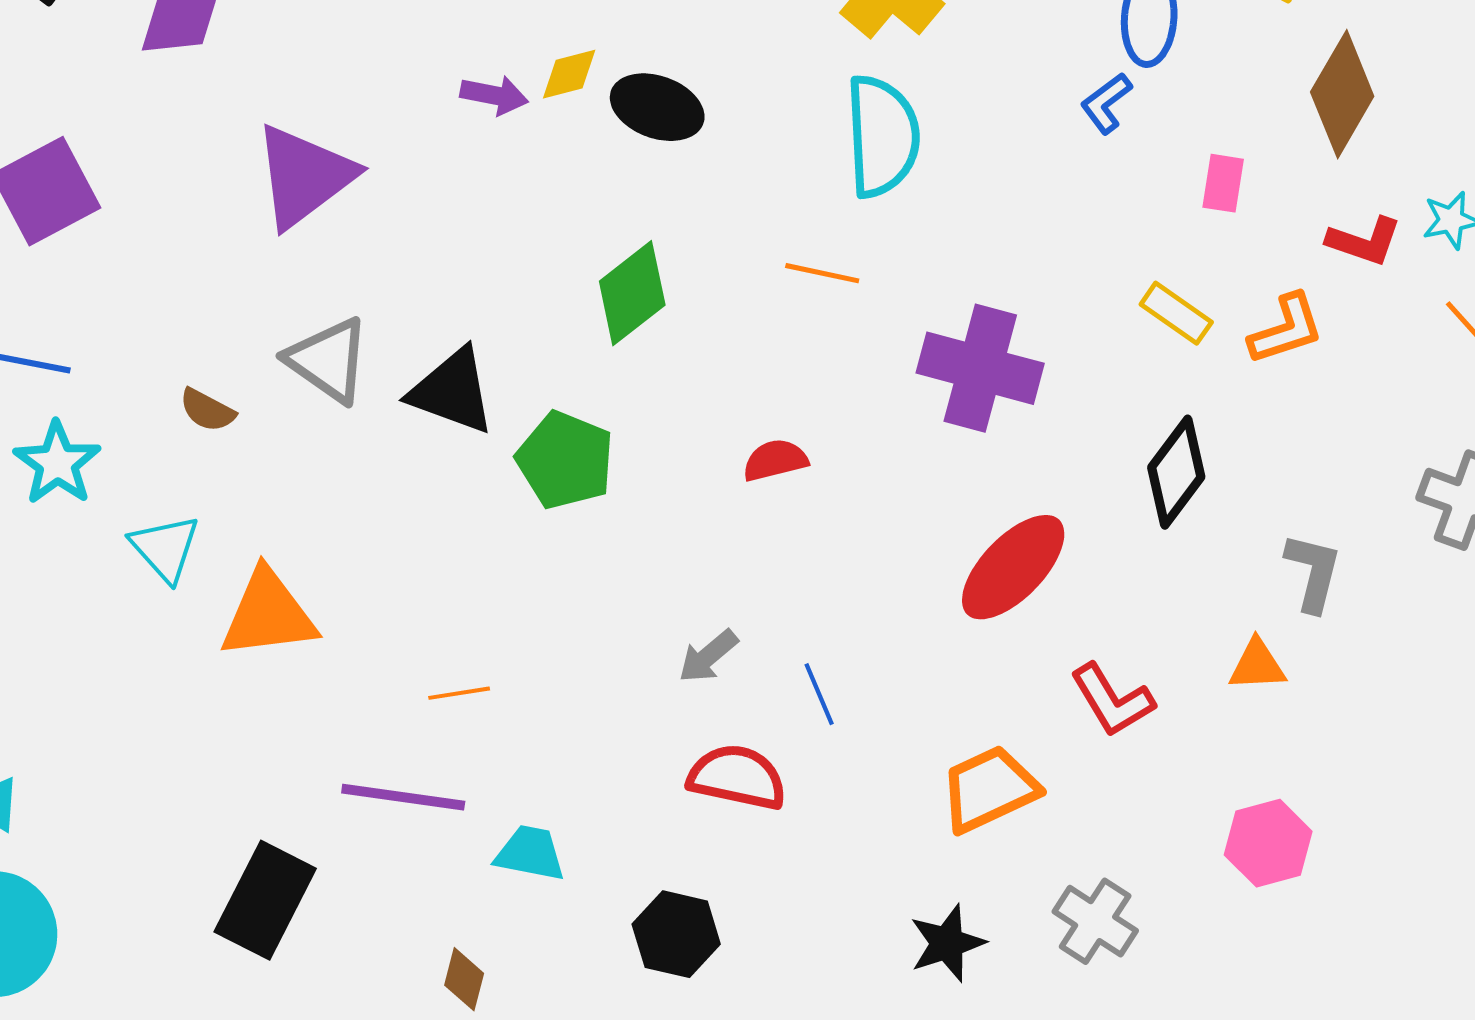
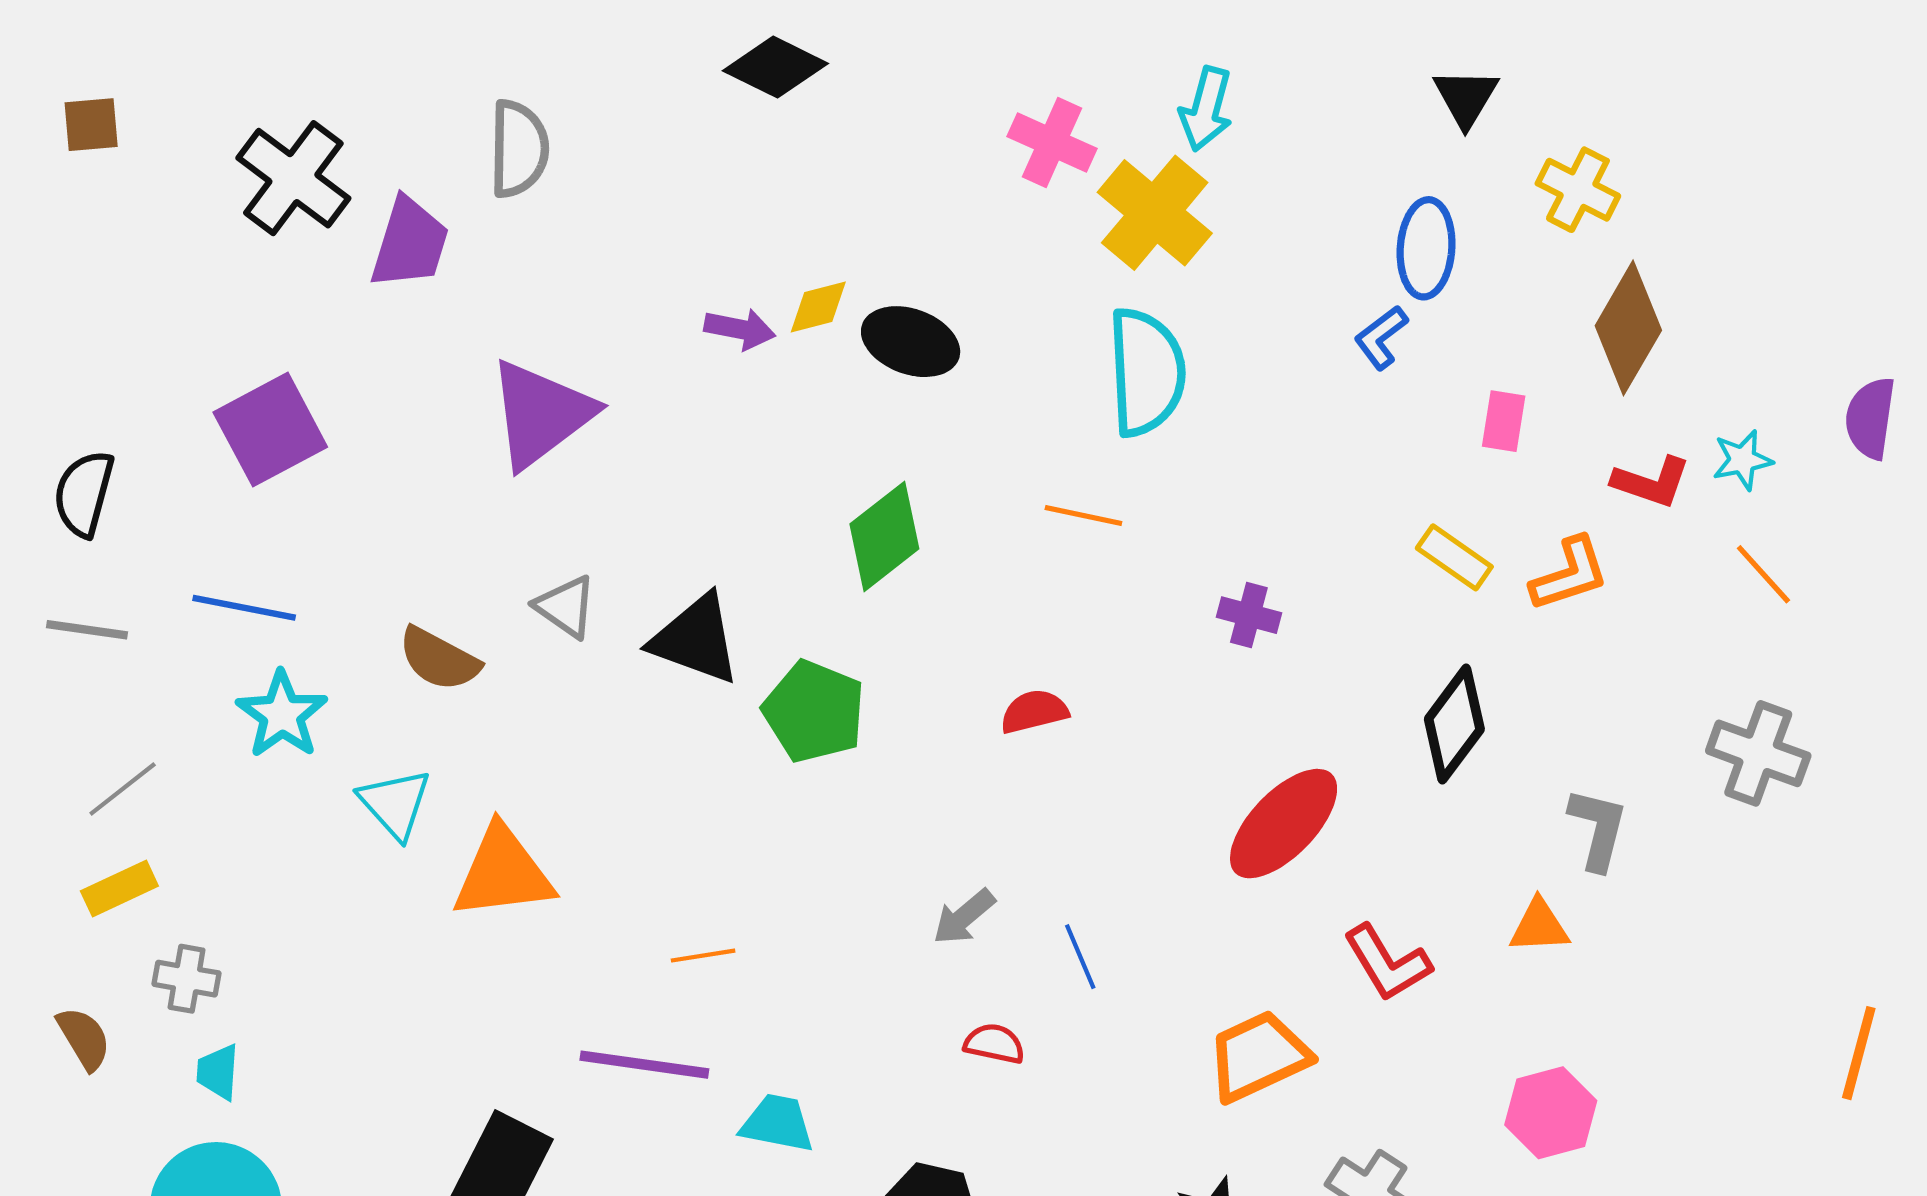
gray triangle: (328, 360) -> (566, 607), size x0.7
purple cross: (980, 368) -> (1249, 615), size x0.5
brown semicircle: (207, 410) -> (439, 659), size x1.4
red semicircle: (737, 777) -> (994, 1044), size x0.6

